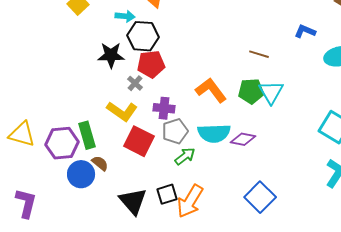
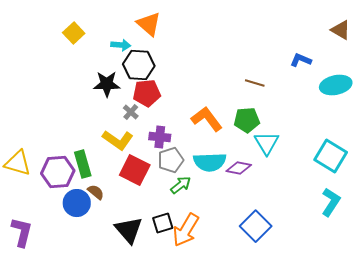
cyan triangle: (271, 92) -> (267, 143), moved

